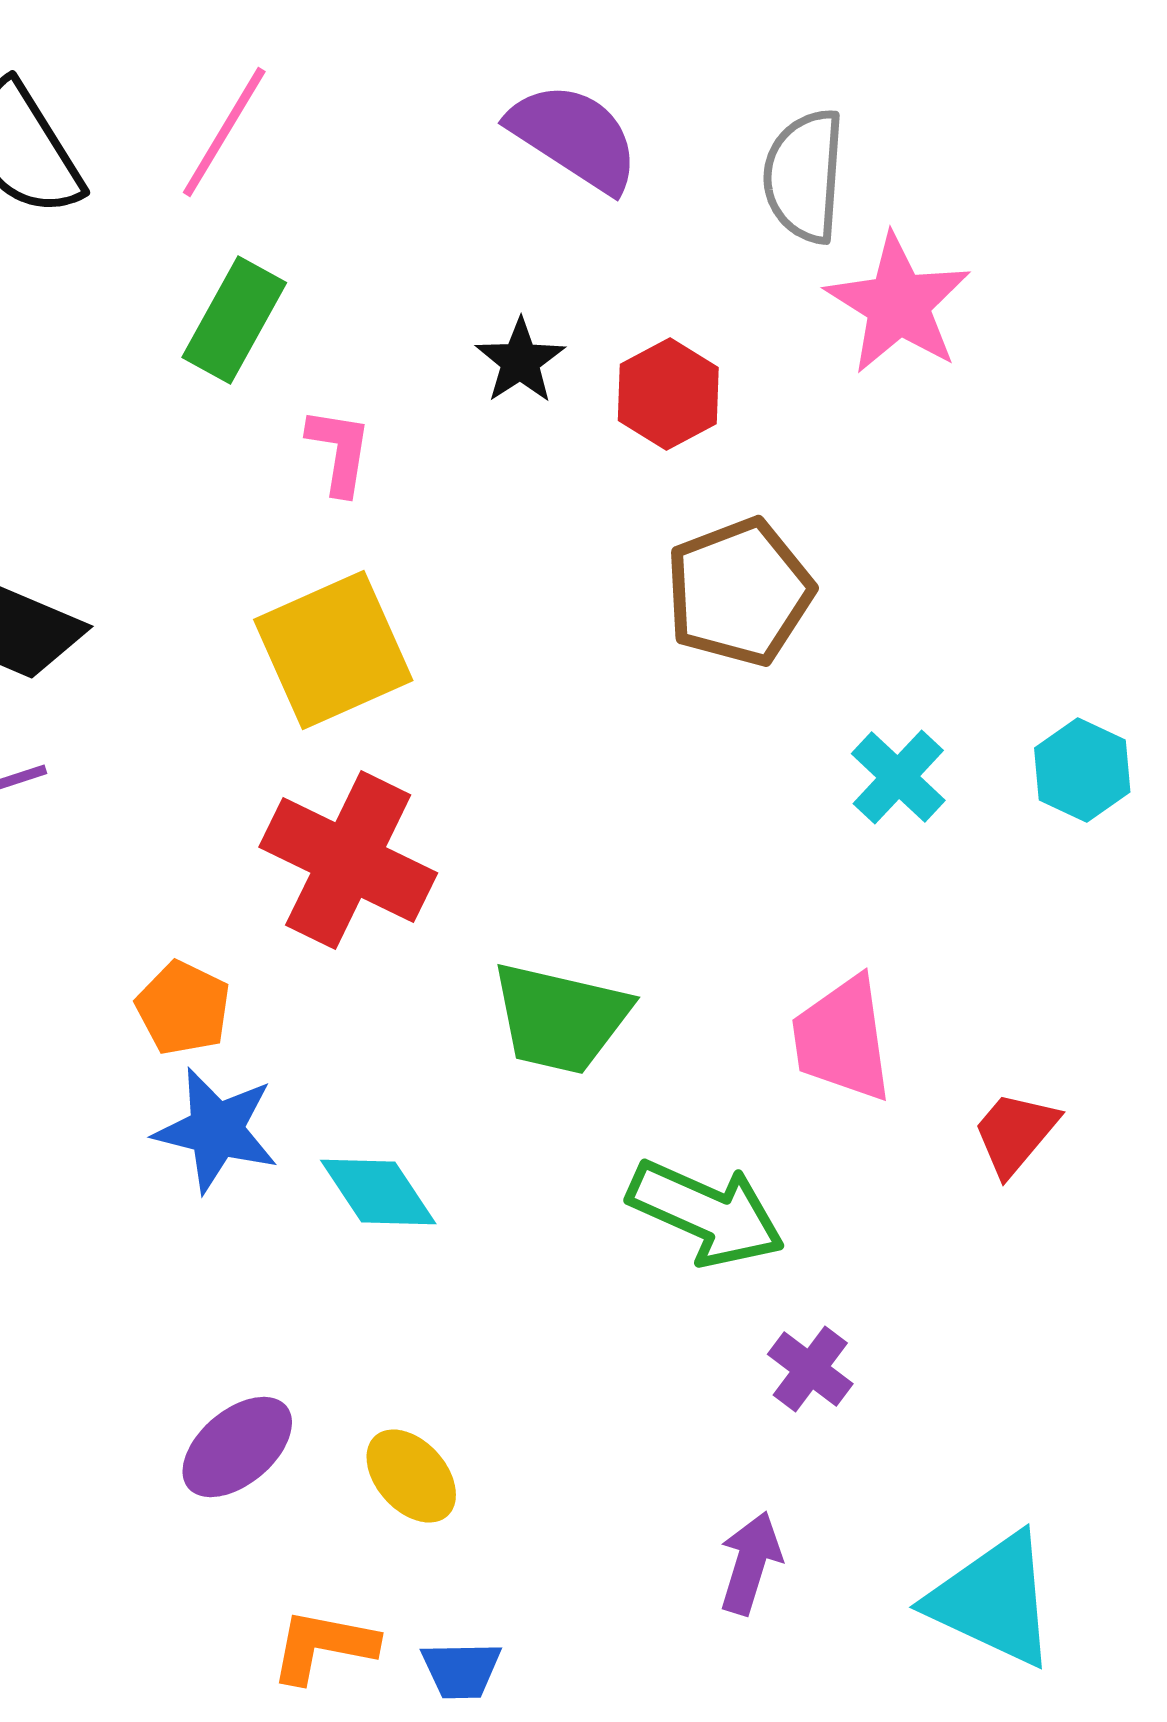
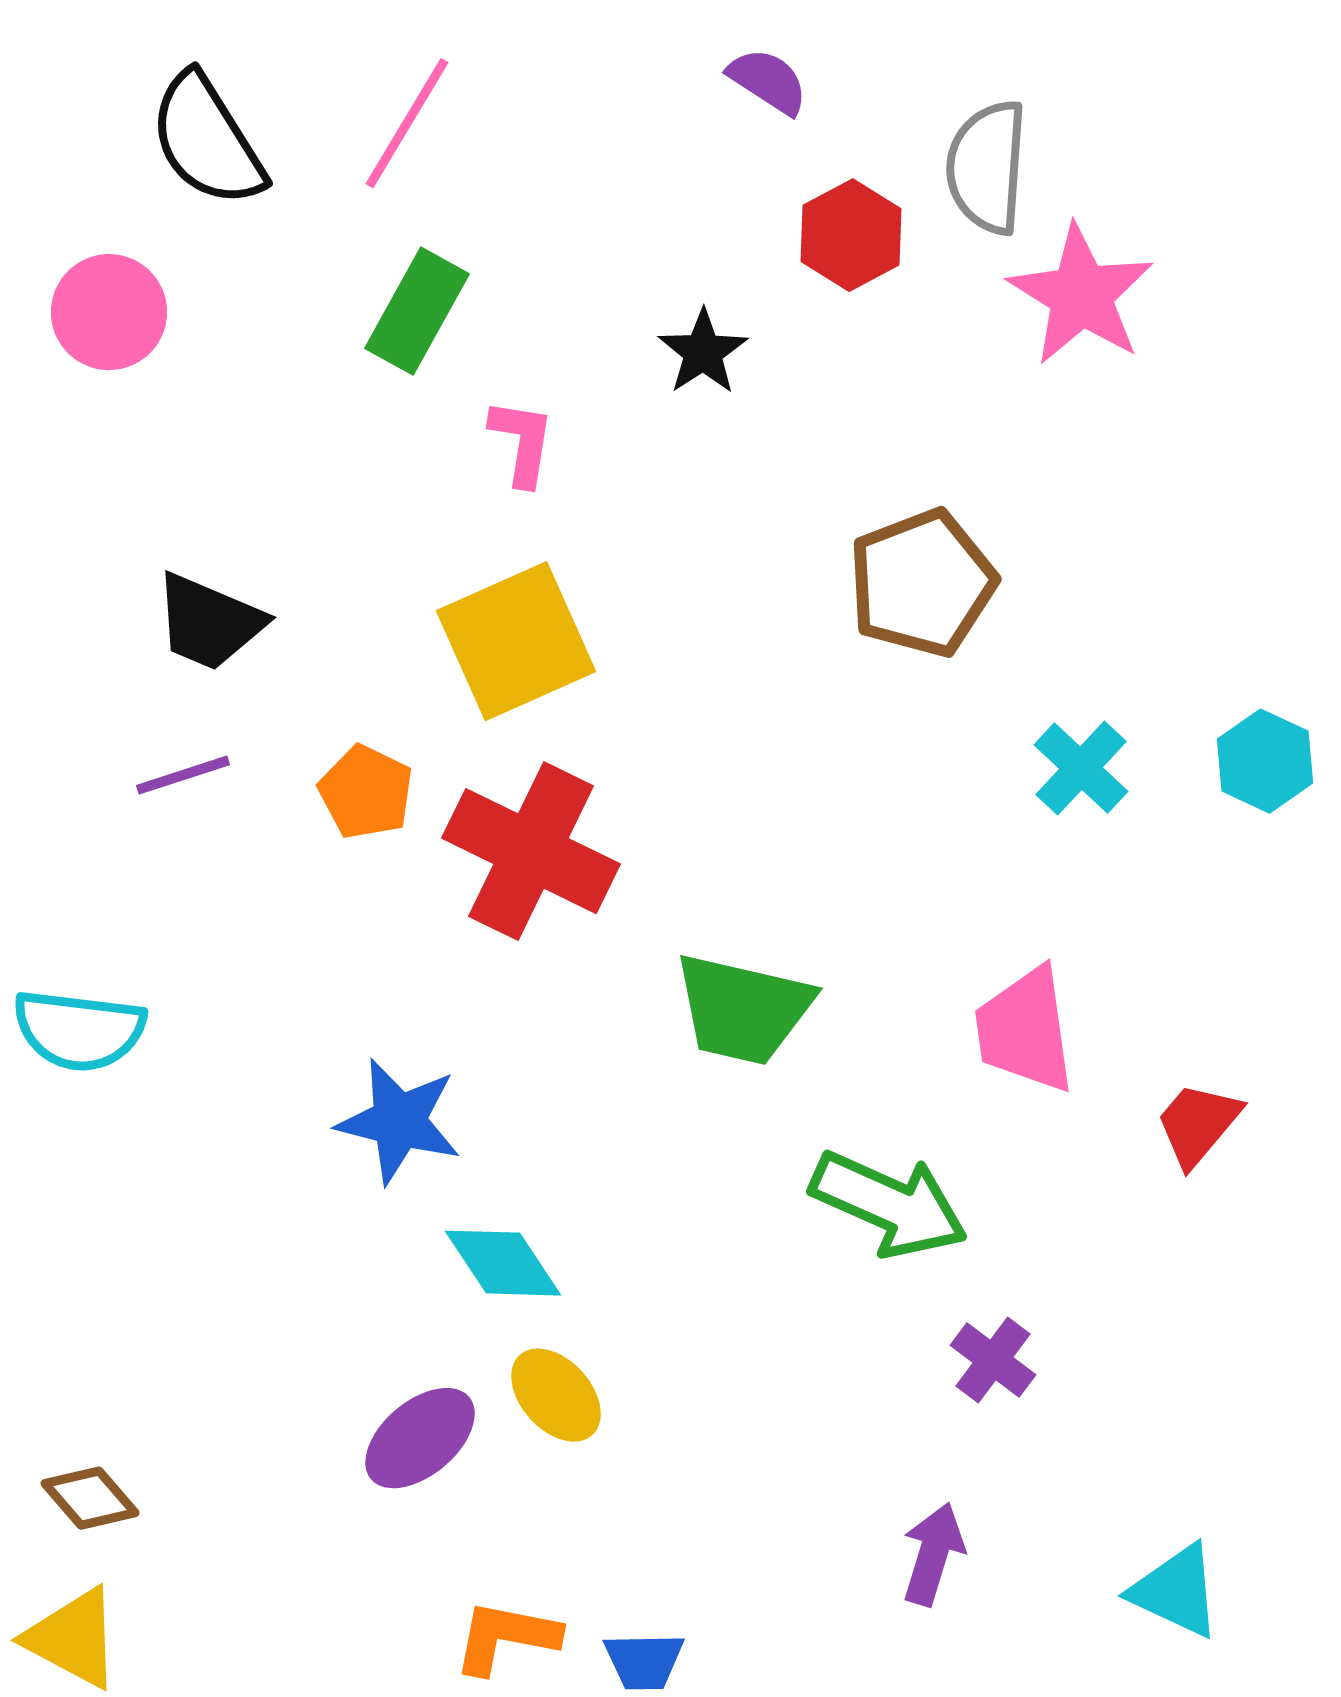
purple semicircle: (574, 137) -> (768, 81), moved, size x0.6
red hexagon: (668, 394) -> (851, 235), moved
orange pentagon: (183, 1008) -> (366, 792), moved
cyan diamond: (378, 1192) -> (503, 1263), moved
yellow ellipse: (411, 1476) -> (556, 1395), moved
cyan triangle: (993, 1600) -> (1176, 1591), size x0.7

